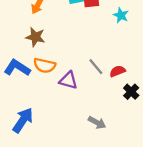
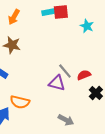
orange semicircle: (44, 65) -> (20, 102), moved
purple triangle: (68, 80) -> (57, 83), moved

